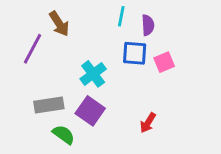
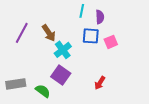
brown arrow: (59, 24) -> (49, 33), moved
gray rectangle: (49, 105) -> (16, 84), moved

